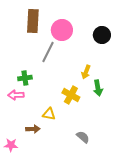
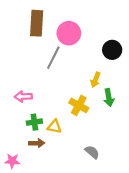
black circle: (102, 35) -> (112, 50), moved
green cross: (25, 78) -> (34, 122), moved
pink arrow: (16, 95) -> (23, 96), moved

